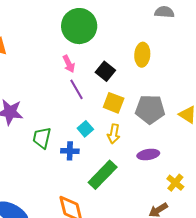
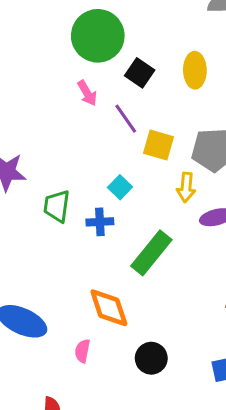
black square: (105, 71) -> (140, 73), moved
purple line: (77, 89) -> (126, 119), moved
yellow arrow: (114, 134) -> (186, 187), moved

